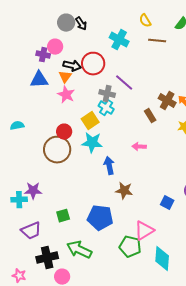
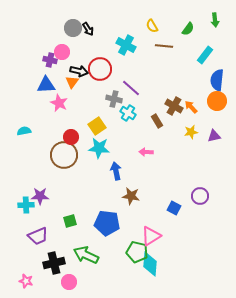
pink star: (66, 95) -> (59, 103), moved
cyan cross: (106, 108) -> (128, 113), moved
cyan diamond: (162, 259) -> (150, 264), moved

